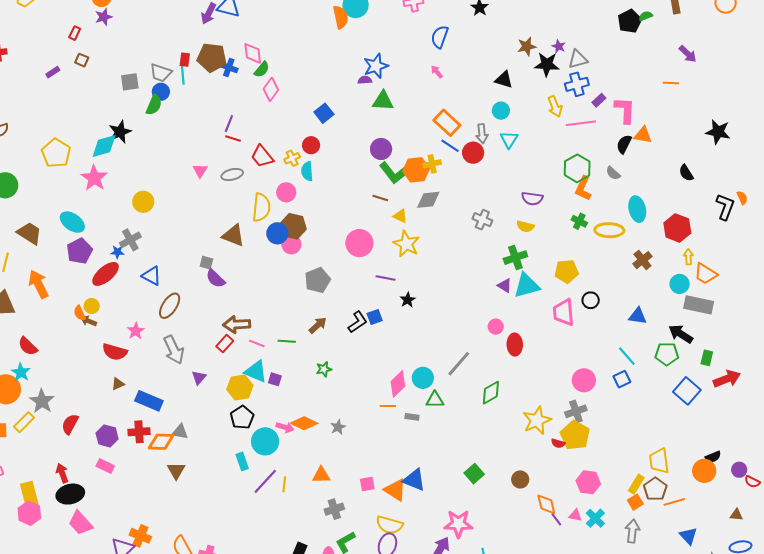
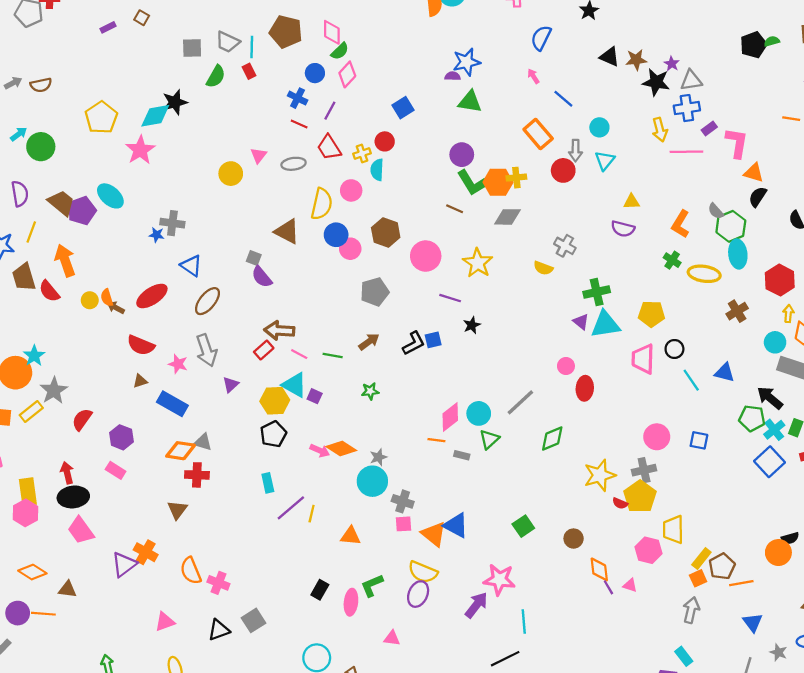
red rectangle: (185, 60) -> (249, 71), moved, turned -40
blue cross: (229, 68) -> (298, 98), moved
black triangle: (504, 80) -> (610, 57), moved
blue circle: (161, 92) -> (315, 73), moved
purple line: (229, 124) -> (330, 111), moved
black semicircle: (624, 144) -> (758, 197), moved
blue line: (450, 146) -> (563, 99), moved
green hexagon: (577, 168) -> (731, 226), moved
yellow circle: (143, 202) -> (231, 174), moved
yellow triangle: (400, 216) -> (632, 202), moved, turned -35
brown hexagon: (293, 226) -> (386, 232), moved
yellow semicircle: (525, 226) -> (543, 268), moved
gray cross: (130, 240) -> (172, 223), turned 30
purple pentagon: (79, 251) -> (82, 211), moved
red ellipse: (105, 274) -> (152, 296), moved
yellow circle: (92, 306) -> (90, 300), moved
pink star: (136, 331) -> (178, 364), moved, turned -30
red semicircle: (28, 346) -> (49, 291), moved
cyan line: (627, 356) -> (691, 380), moved
blue square: (622, 379) -> (699, 440), turned 30
green triangle: (435, 400) -> (489, 439), turned -48
red cross: (139, 432) -> (197, 475), moved
cyan circle: (265, 441) -> (372, 481), moved
yellow trapezoid: (659, 461) -> (673, 530), moved
brown triangle: (176, 471) -> (177, 510), moved
orange triangle: (321, 475) -> (351, 536), moved
gray cross: (334, 509) -> (403, 501), moved, turned 30
cyan cross: (595, 518) -> (774, 430), moved

